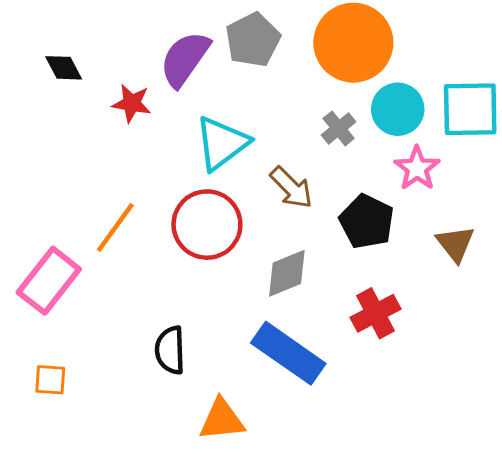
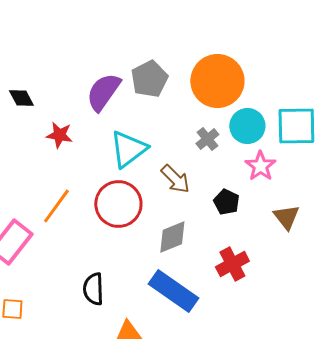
red star: (132, 103) -> (59, 135), moved
black pentagon: (367, 222) -> (226, 202), size x0.7

